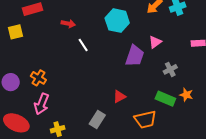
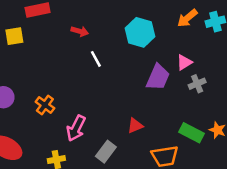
gray cross: (170, 69) -> (197, 84), moved
orange cross: (38, 78) -> (45, 105), moved
pink arrow: (42, 104) -> (76, 128), moved

